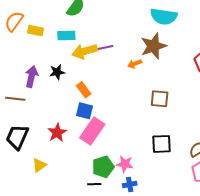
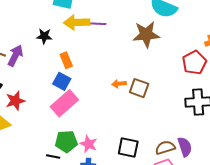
orange arrow: (135, 64) -> (119, 84), moved
purple arrow: (31, 77) -> (15, 55), moved
red star: (57, 133) -> (15, 101), moved
black square: (162, 144) -> (128, 148), moved

